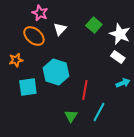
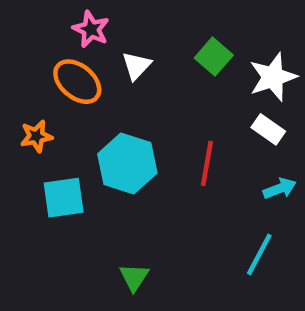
white star: (120, 34) -> (273, 77), turned 30
red line: (85, 90) -> (207, 163), moved
cyan line: (99, 112) -> (259, 254), moved
green triangle: (71, 116) -> (134, 277), moved

